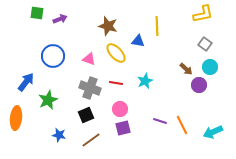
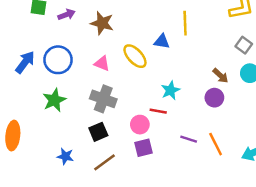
brown star: (108, 26) -> (102, 23), moved
blue arrow: (26, 82) -> (25, 62), moved
red line: (116, 83) -> (158, 111), moved
purple circle: (199, 85) -> (214, 98), moved
green star: (48, 100) -> (54, 100), moved

